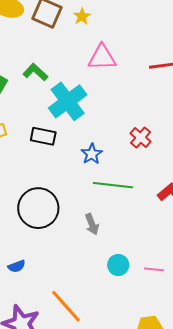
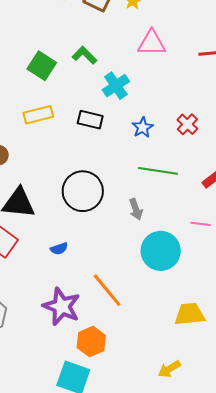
cyan cross: (68, 101) -> (116, 86), size x0.7
blue star: (92, 154) -> (143, 127), moved
cyan circle: (118, 265) -> (161, 251), size x1.8
pink line: (154, 269) -> (201, 224), moved

